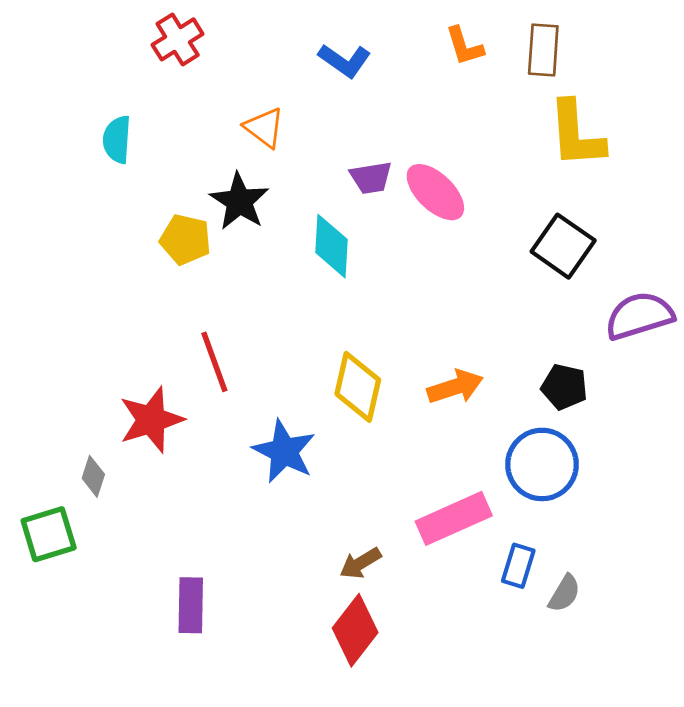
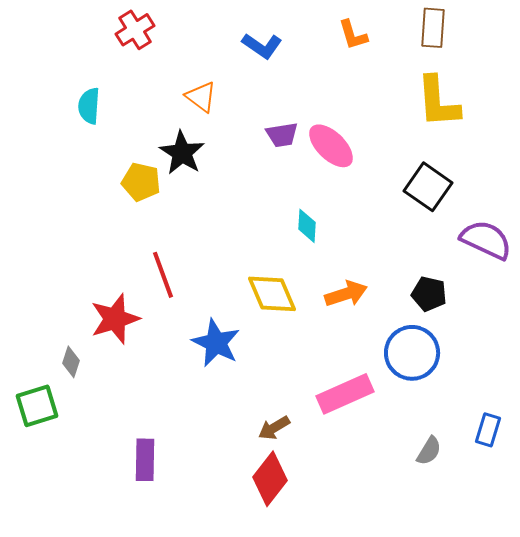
brown rectangle: (543, 50) -> (433, 28), moved
cyan diamond: (331, 246) -> (307, 226), moved, size x0.7
purple semicircle: (639, 316) -> (486, 240), turned 42
yellow diamond: (358, 387) -> (272, 294), turned -36
blue rectangle: (518, 566) -> (488, 430), moved

